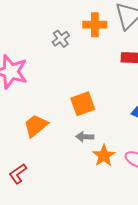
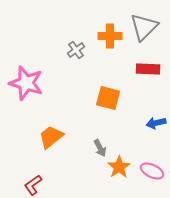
orange square: (83, 104) -> (108, 98), moved, turned 35
gray arrow: (85, 137) -> (100, 148), turned -120

